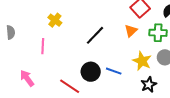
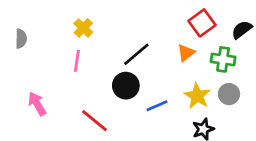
pink line: (43, 46) -> (77, 61), moved
blue line: (114, 71) -> (157, 106), turned -49
black circle: (91, 72) -> (126, 86), moved

